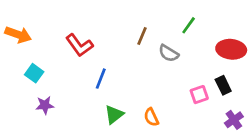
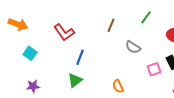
gray semicircle: (169, 53) -> (133, 47), moved
purple star: (45, 105) -> (33, 86), moved
green triangle: (114, 114) -> (75, 80), moved

